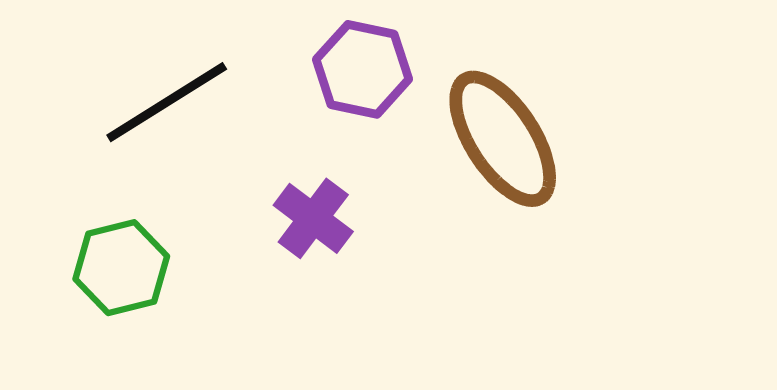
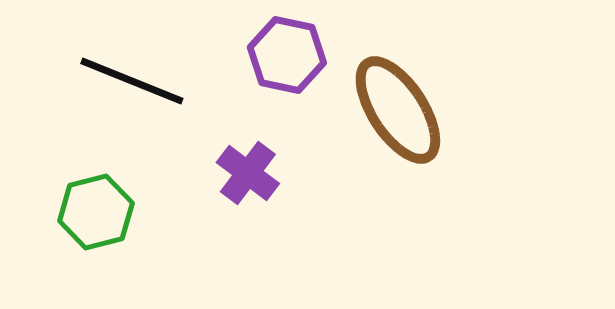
black line: (167, 102) -> (132, 81), turned 54

